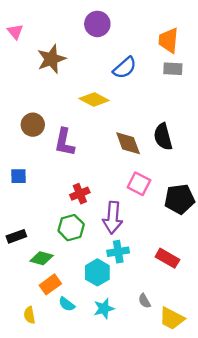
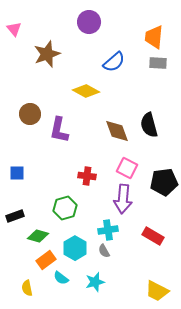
blue square: (19, 176) -> (17, 173), moved
red cross: (80, 194) -> (87, 176), moved, turned 30
purple arrow: (113, 218) -> (123, 199), moved
cyan hexagon: (97, 272) -> (75, 248), moved
gray semicircle: (144, 301) -> (104, 251), moved

